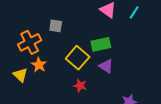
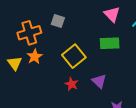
green rectangle: (101, 44) -> (110, 43), moved
purple triangle: (106, 66) -> (99, 81), moved

